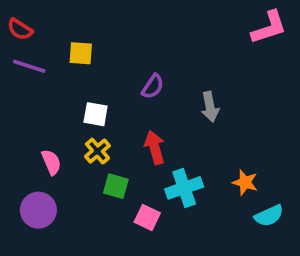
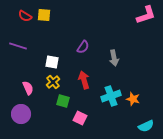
red semicircle: (20, 29) -> (25, 16), moved
yellow square: (81, 53) -> (44, 15), moved
purple line: (29, 66) -> (18, 46), moved
cyan cross: (184, 188) -> (111, 96), moved
cyan semicircle: (269, 216) -> (146, 126), moved

